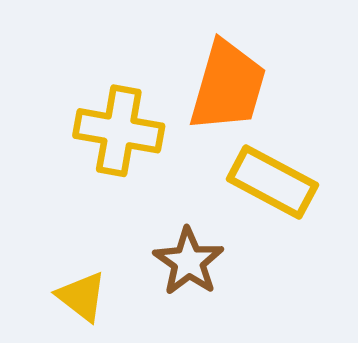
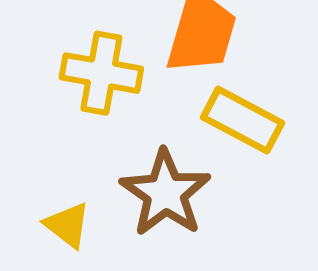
brown star: (189, 262) -> (165, 193), size x1.4

